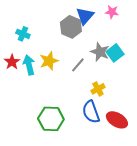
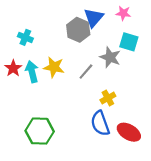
cyan square: (115, 53) -> (129, 42), moved, turned -36
yellow star: (49, 61) -> (54, 67), turned 30
green hexagon: (51, 119) -> (40, 131), moved

